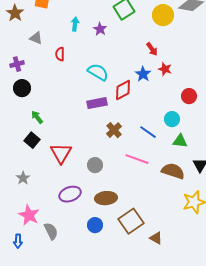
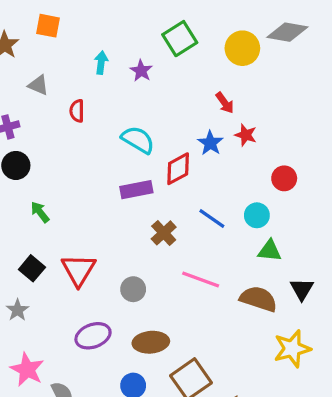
blue line: (148, 132) -> (212, 219), moved
black square: (32, 140) -> (32, 268), moved

